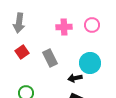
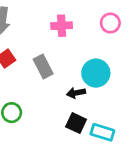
pink circle: (92, 25) -> (110, 23), moved

